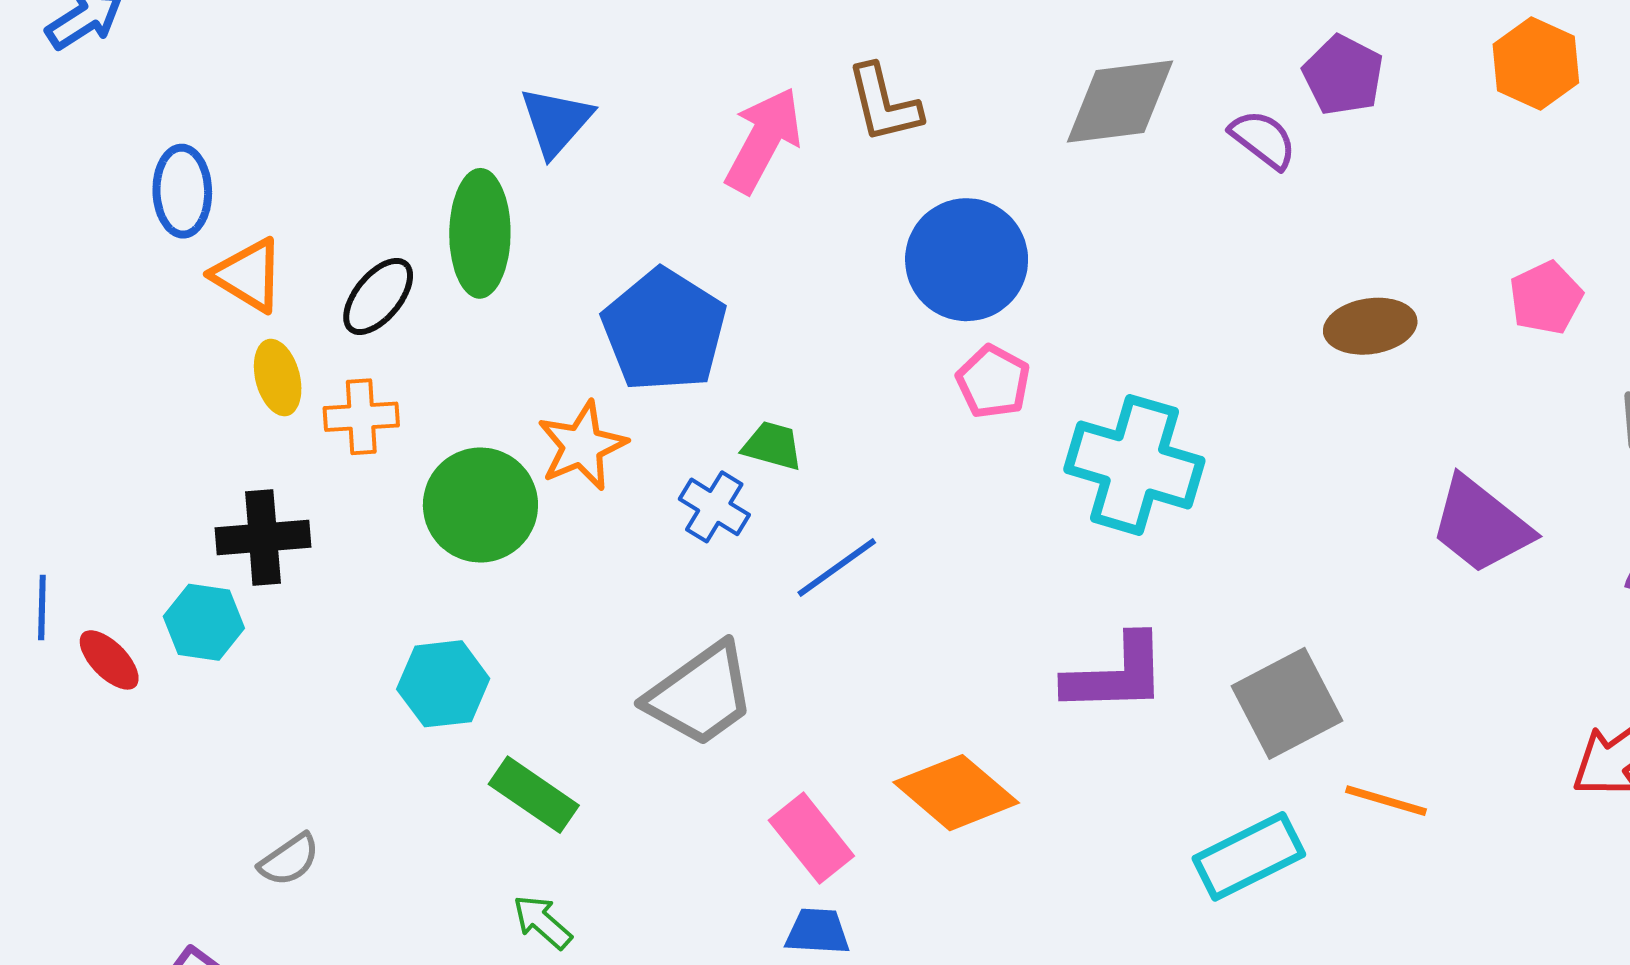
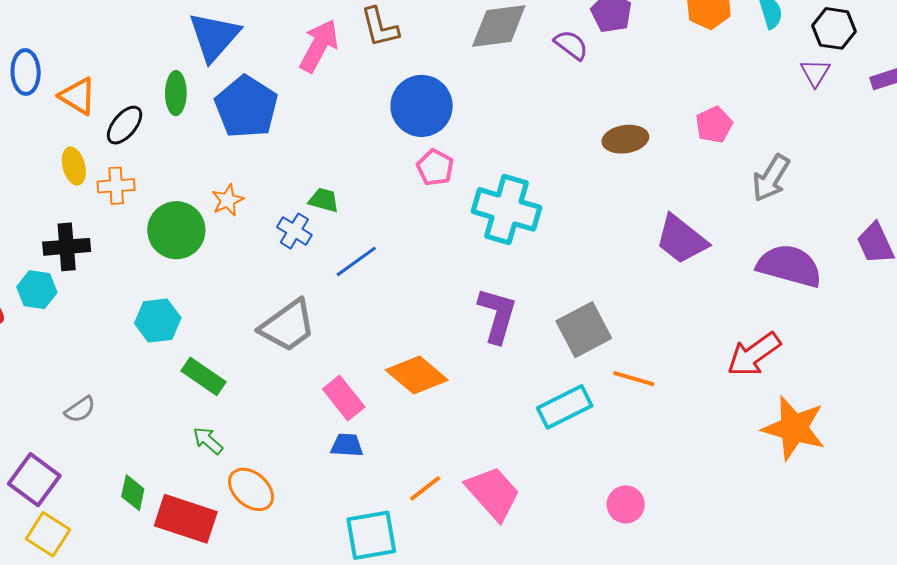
blue triangle: (556, 122) -> (214, 37), size x1.4
green ellipse: (480, 233) -> (176, 93), size x0.7
orange triangle: (248, 275) -> (78, 96), moved
blue pentagon: (664, 330) -> (246, 107), moved
orange star: (582, 446) -> (228, 200), size x0.7
purple L-shape: (1116, 674) -> (497, 315), turned -72

